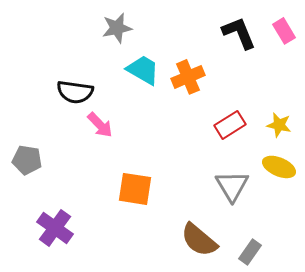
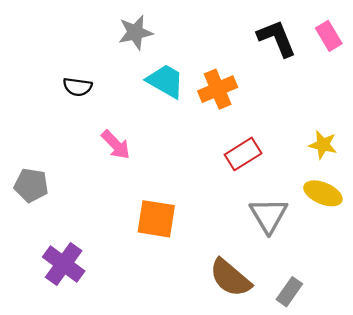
black semicircle: (75, 92) -> (78, 87), moved, size x0.7
red rectangle: (230, 125) -> (243, 154), moved

